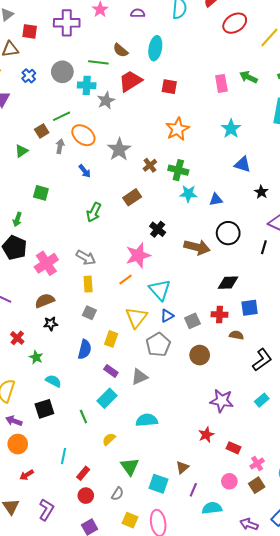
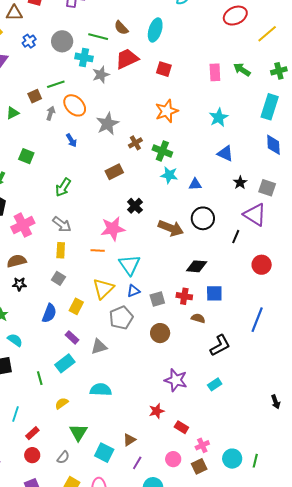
green arrow: (94, 212) -> (63, 187), moved
orange line: (126, 280) -> (98, 251), turned 32

